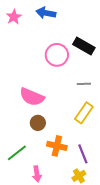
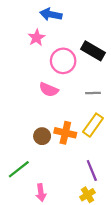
pink star: (14, 17) -> (37, 38), moved
pink semicircle: (32, 97) -> (49, 90), moved, size x0.7
orange cross: (57, 146) -> (65, 133), moved

